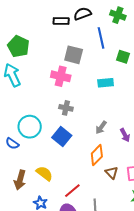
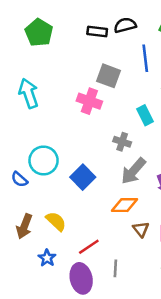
green pentagon: (18, 46) -> (39, 33), moved
cyan rectangle: (106, 83) -> (145, 115), turned 63
gray cross: (66, 108) -> (122, 142), moved
gray arrow: (101, 127) -> (133, 171), size x1.6
orange diamond: (97, 155) -> (124, 205), turned 40

